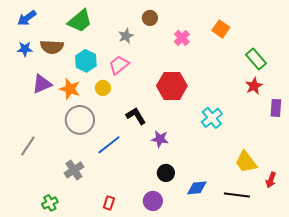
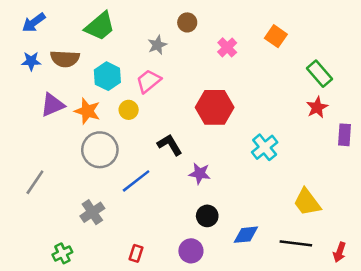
red arrow: (271, 180) -> (340, 252), moved

